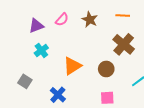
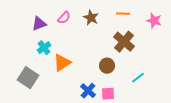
orange triangle: (72, 66) -> (62, 63), moved
gray square: (25, 81) -> (28, 78), size x1.5
blue cross: (58, 95) -> (88, 91), moved

